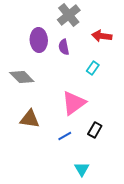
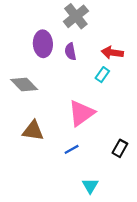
red arrow: (102, 36) -> (112, 53), moved
black rectangle: (95, 130) -> (120, 148), moved

